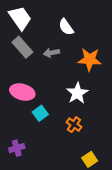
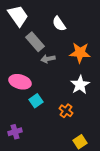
gray rectangle: (22, 47) -> (35, 42), moved
gray arrow: (52, 53) -> (48, 59), moved
white star: (77, 93) -> (80, 85), moved

